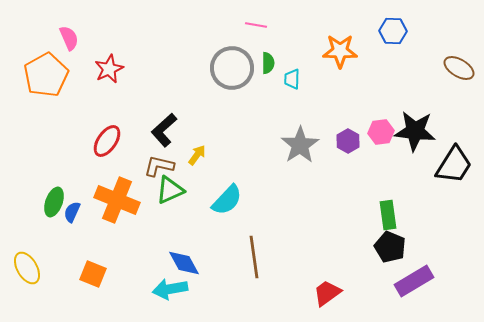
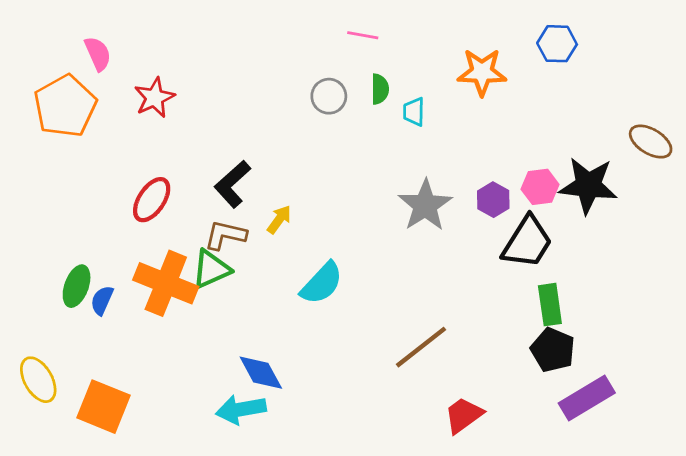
gray circle: (232, 68) -> (329, 96), size x0.6
brown ellipse: (459, 68) -> (651, 142), moved
black trapezoid: (454, 165) -> (527, 242), moved
green triangle: (170, 190) -> (211, 269), moved
brown line: (254, 257) -> (421, 347), moved, turned 60
orange square: (93, 274) -> (103, 407), moved, size x1.4

